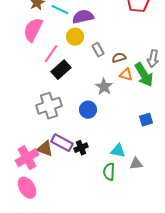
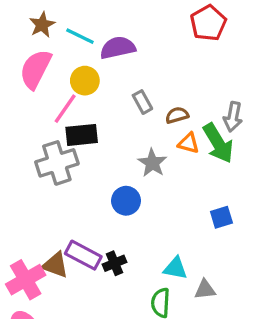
yellow circle: (75, 37) -> (85, 81), moved
black rectangle: (61, 70) -> (82, 135), turned 36
gray cross: (49, 106) -> (57, 163), moved

